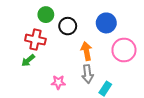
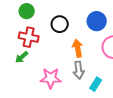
green circle: (46, 15) -> (27, 11), moved
pink star: (58, 82) -> (51, 78), size x1.5

